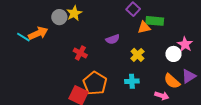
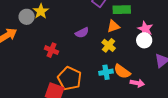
orange triangle: (144, 28) -> (113, 26), moved
pink star: (185, 44) -> (145, 29), moved
orange semicircle: (172, 81) -> (122, 71), moved

